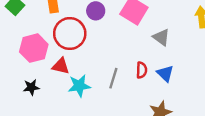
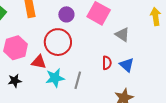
red circle: (70, 34) -> (58, 42), moved
gray line: (113, 78) -> (78, 80), moved

